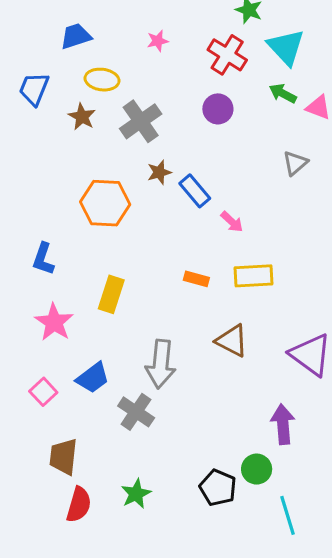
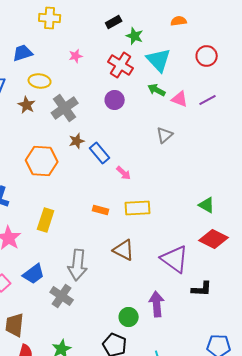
green circle: (257, 469) -> (129, 317), moved

